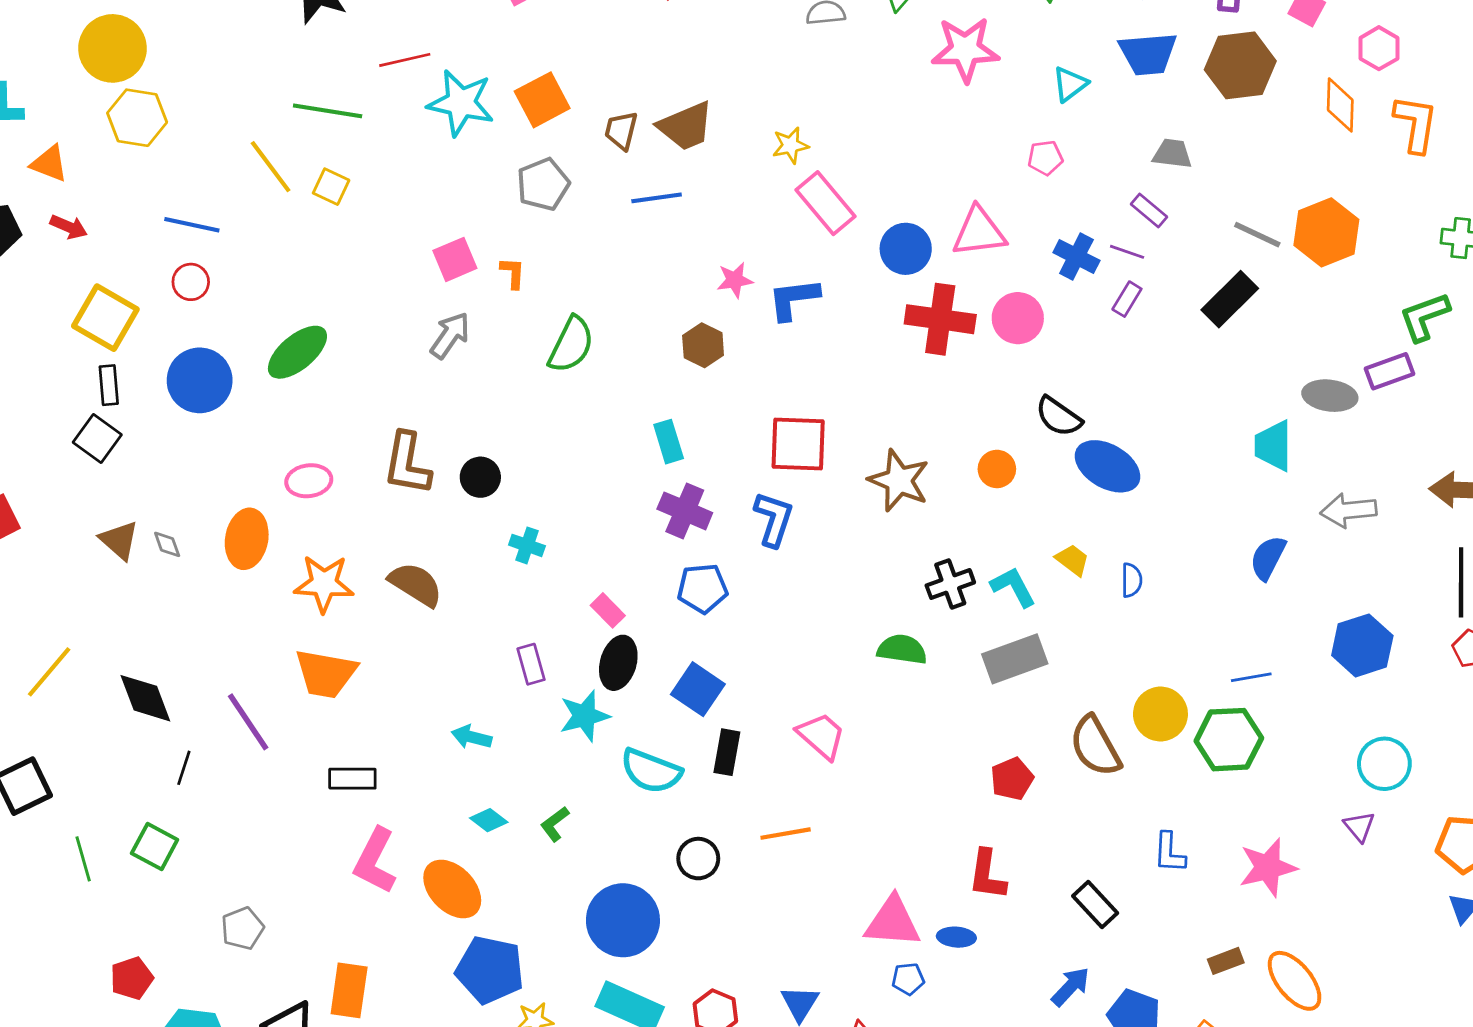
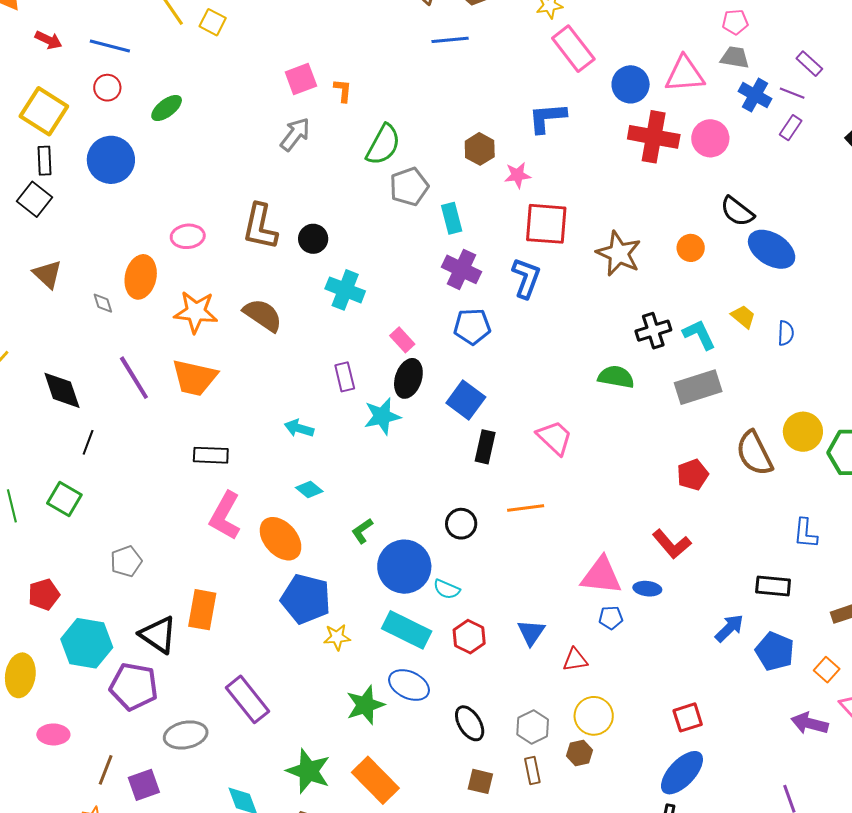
gray trapezoid: (1172, 154) -> (735, 57), moved
gray pentagon: (543, 184) -> (409, 187), moved
red arrow: (69, 227) -> (49, 40), moved
pink star: (735, 280) -> (518, 175), moved
green ellipse: (297, 352) -> (167, 108), moved, size x0.7
gray diamond: (167, 544) -> (103, 303), moved
cyan cross: (527, 545) -> (345, 290), size x1.5
purple line: (248, 722) -> (134, 378), moved
cyan semicircle: (651, 771) -> (447, 589), moved, size x0.6
green L-shape: (555, 824) -> (362, 531), moved
red L-shape: (987, 875) -> (672, 544), turned -51
black rectangle: (1095, 905) -> (773, 586), moved, turned -44

